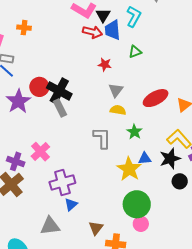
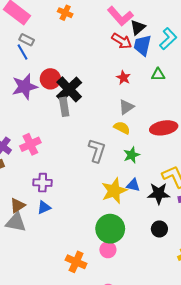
orange cross: (24, 28) -> (65, 13), moved
black circle: (180, 181) -> (159, 229), moved
purple cross: (62, 182) -> (43, 183), size x0.7
brown triangle: (96, 228) -> (18, 205), moved

